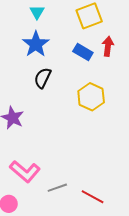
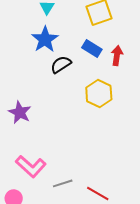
red arrow: (108, 46) -> (117, 56), moved
black semicircle: (43, 78) -> (61, 64), moved, turned 30

